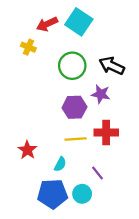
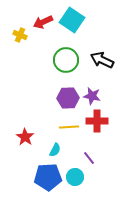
yellow cross: (28, 47) -> (20, 35), moved
purple star: (101, 94) -> (92, 96), moved

